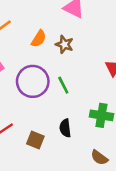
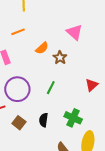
purple circle: (33, 81) -> (17, 89), moved
green line: (63, 85) -> (51, 88), turned 40

